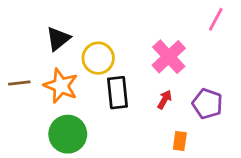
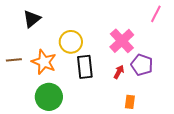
black triangle: (58, 39) -> (32, 19), moved
purple pentagon: (207, 104) -> (142, 65), moved

